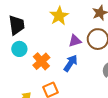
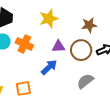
orange cross: (41, 61) -> (24, 44), moved, turned -36

